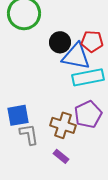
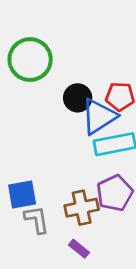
blue triangle: (76, 56) -> (99, 116), turned -44
brown cross: (63, 125) -> (82, 208), turned -30

